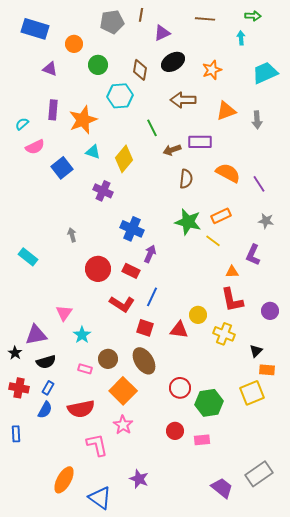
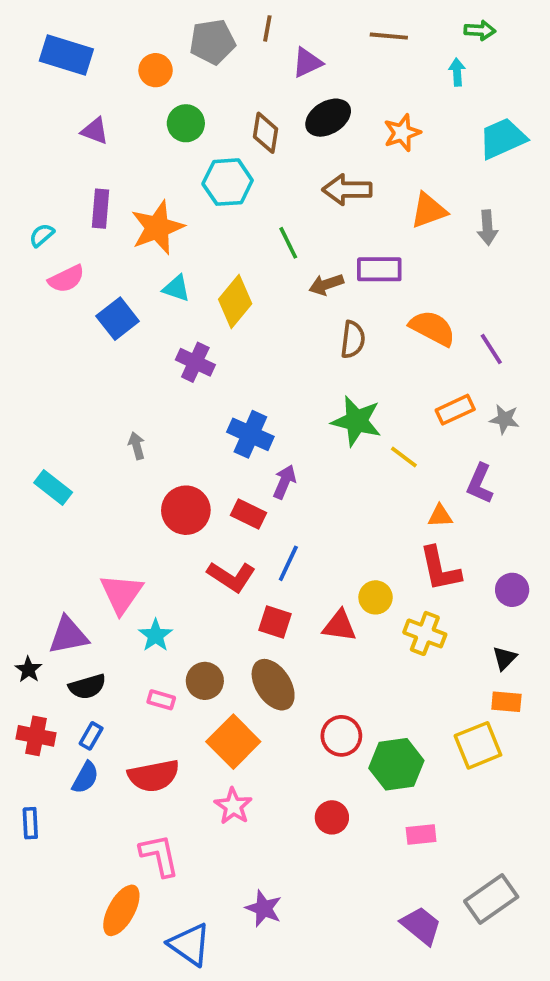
orange circle: (74, 44) -> (156, 70), moved
orange rectangle: (221, 216) -> (455, 410), moved
pink triangle: (64, 313) -> (121, 594), size x1.4
black triangle: (256, 351) -> (504, 658), moved
pink rectangle: (202, 440) -> (421, 835), moved
pink L-shape: (97, 445) -> (159, 855), moved

